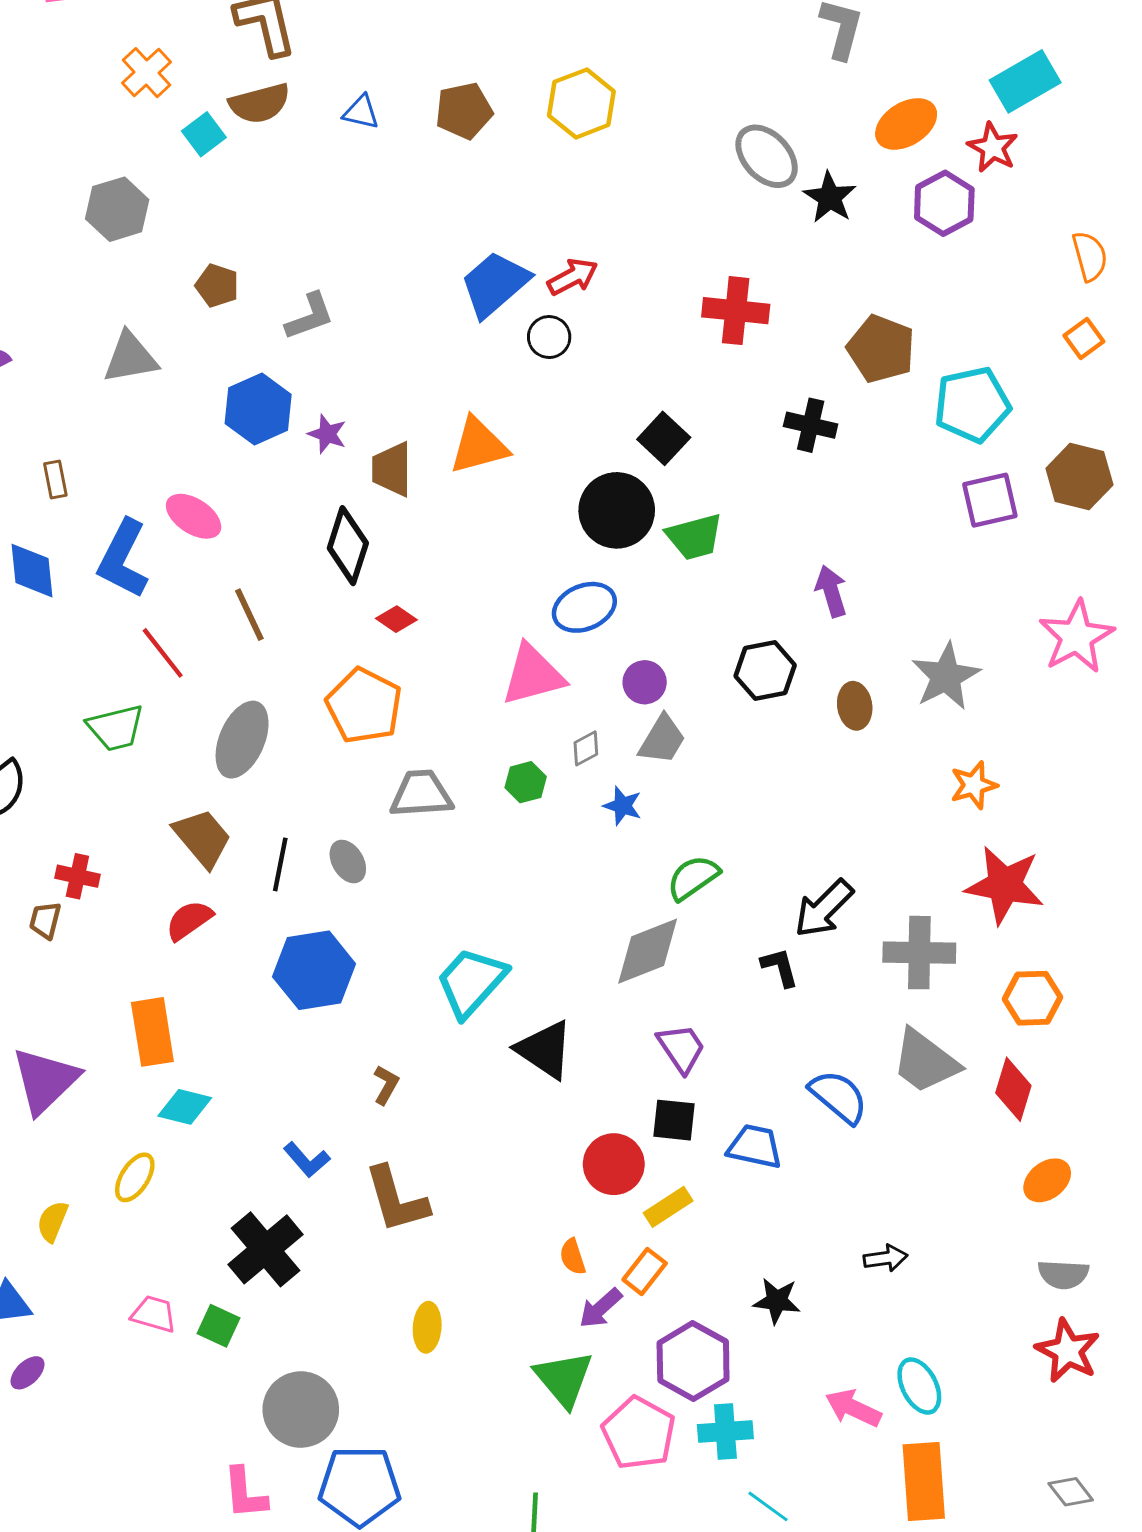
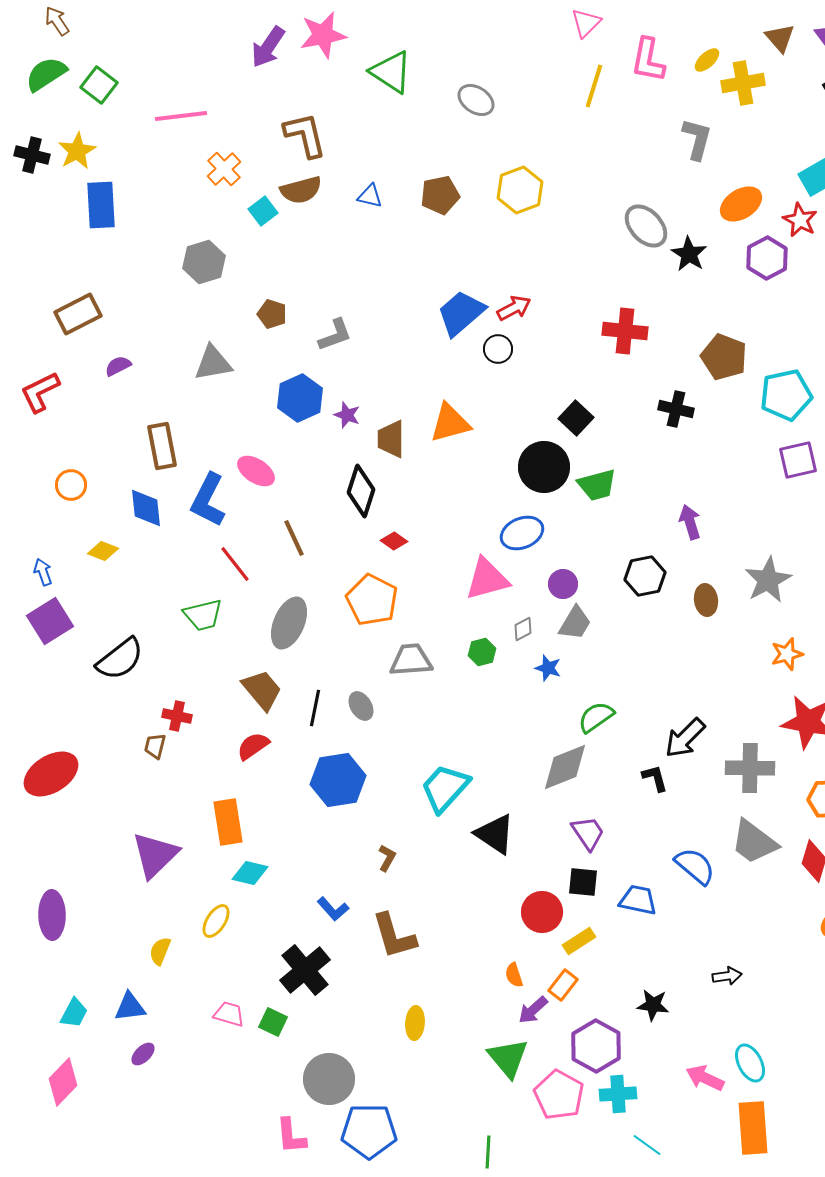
brown rectangle: (55, 480) -> (162, 446), size x1.8

